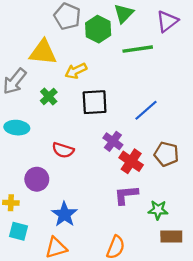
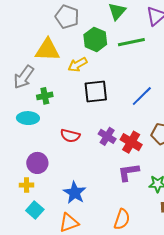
green hexagon: (98, 29) -> (95, 39), moved
green cross: (49, 96) -> (45, 96), moved, turned 35
purple cross: (113, 141) -> (107, 136), moved
purple circle: (37, 179) -> (37, 163), moved
cyan square: (18, 231) -> (35, 210), turned 30

